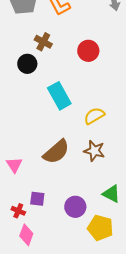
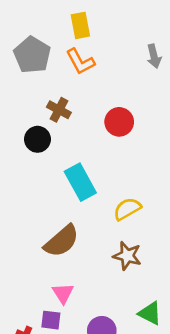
brown semicircle: (56, 152) -> (62, 241), moved
pink triangle: (14, 165) -> (63, 293), moved

